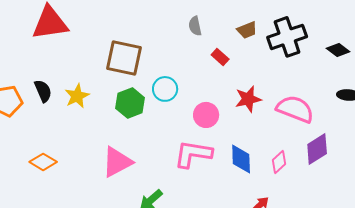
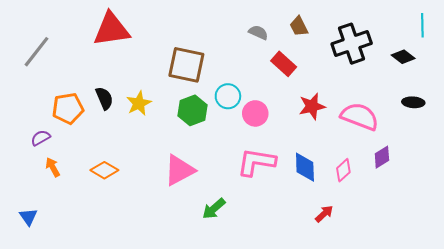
gray semicircle: (195, 26) -> (258, 32), turned 126
brown trapezoid: (247, 30) -> (299, 26), moved, turned 85
red rectangle: (220, 57) -> (284, 64), size x1.4
pink circle: (206, 115) -> (255, 113), moved
purple diamond: (317, 149) -> (382, 157), size x0.7

